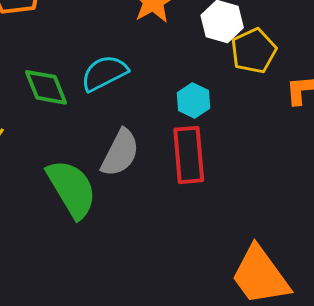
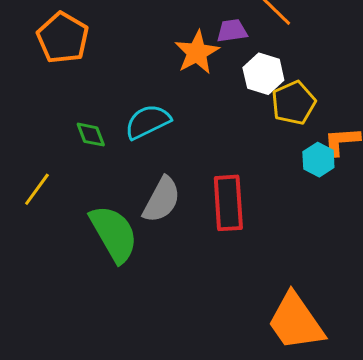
green diamond: (46, 87) -> (91, 135), size x0.7
cyan hexagon: (193, 101) -> (318, 160), moved

